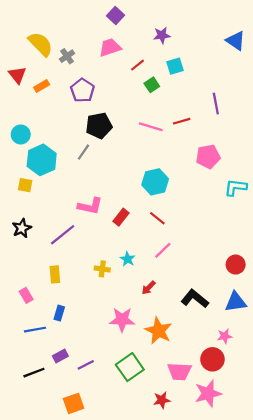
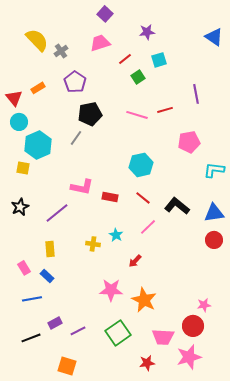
red triangle: (17, 75) -> (14, 98), moved
orange rectangle: (42, 86) -> (38, 88), moved
red rectangle: (121, 217) -> (110, 197), turned 63
black L-shape: (195, 299) -> (177, 206), moved
blue triangle: (236, 302) -> (214, 213), moved
blue rectangle: (59, 313) -> (47, 276), moved, turned -64
orange square: (74, 403) -> (67, 366), turned 36

